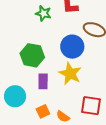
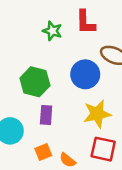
yellow star: (70, 74) -> (97, 114), moved, turned 30

